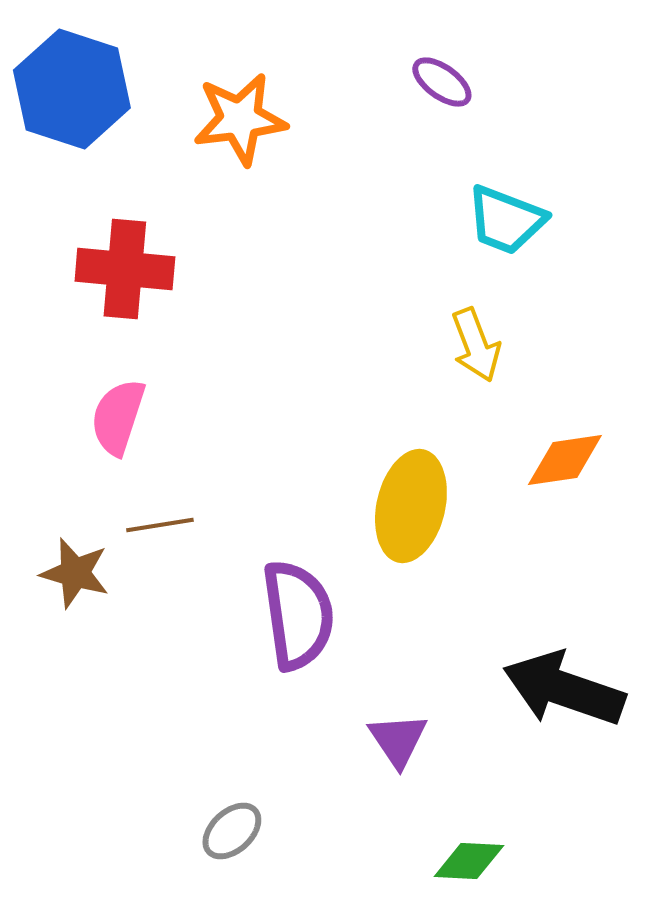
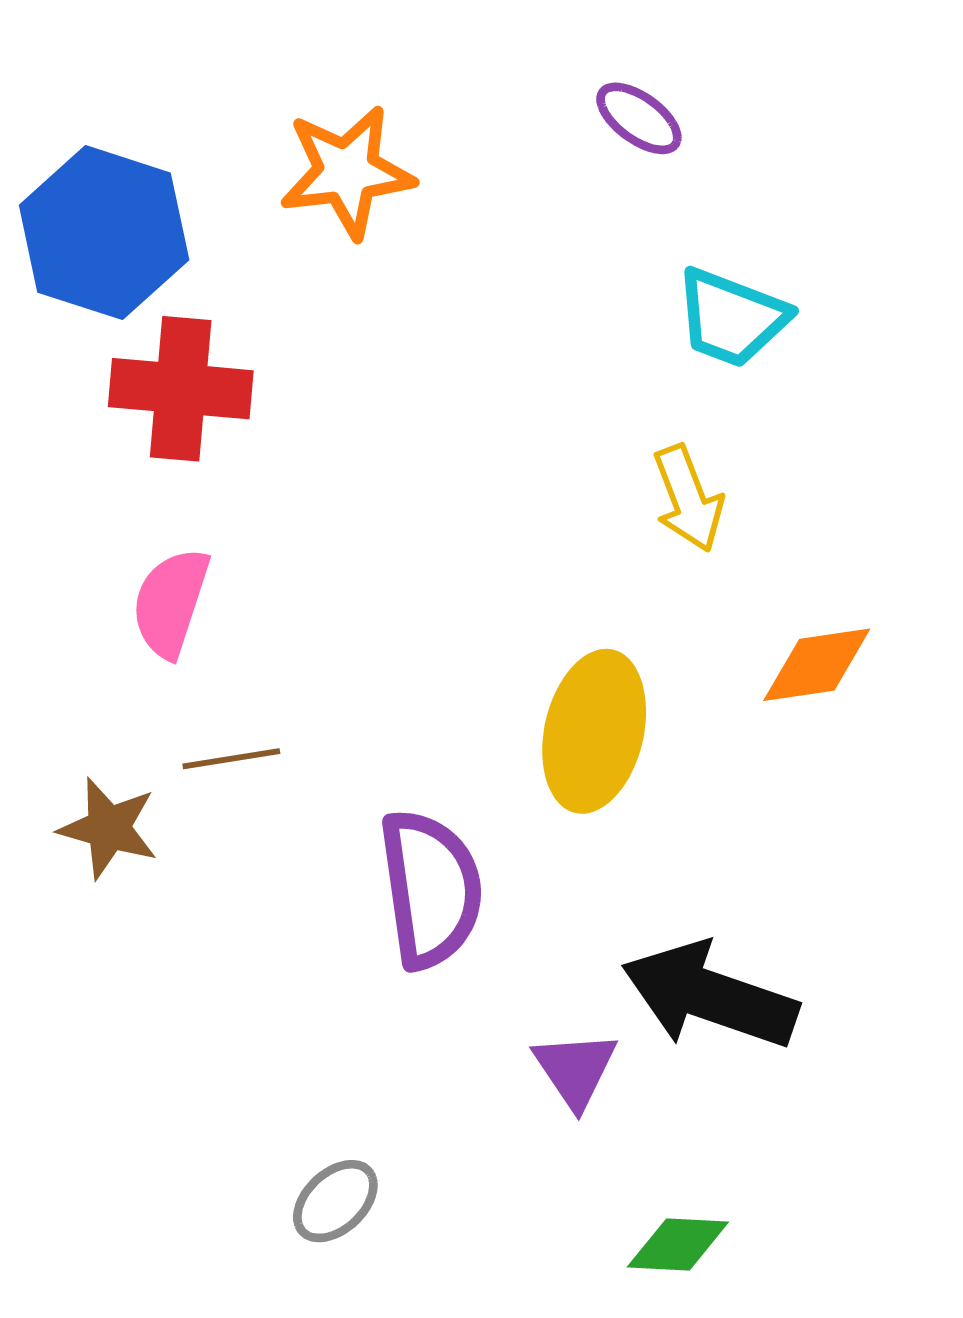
blue hexagon: (72, 89) -> (104, 233), moved
black arrow: (564, 689) -> (710, 996), moved

